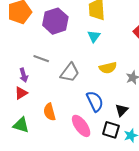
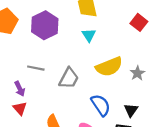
yellow semicircle: (108, 68) -> (109, 67), size x1.4
red triangle: (21, 93) -> (20, 108), turned -32

